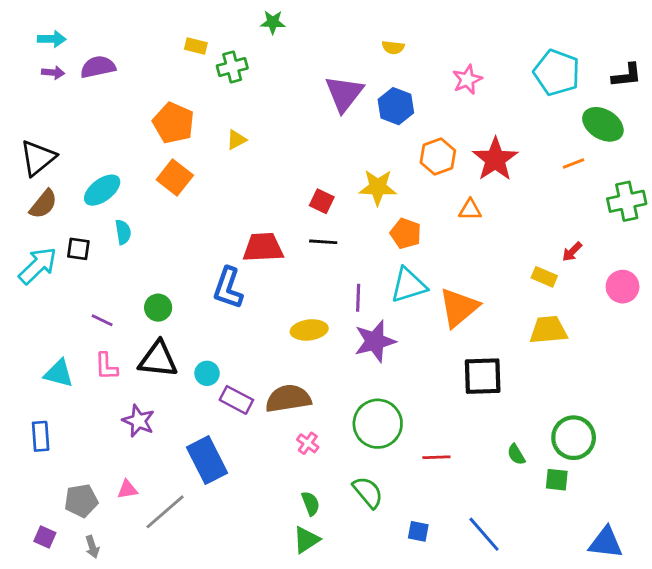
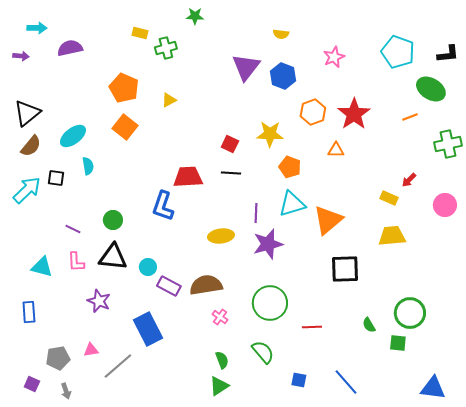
purple arrow: (53, 73) -> (21, 56), moved

